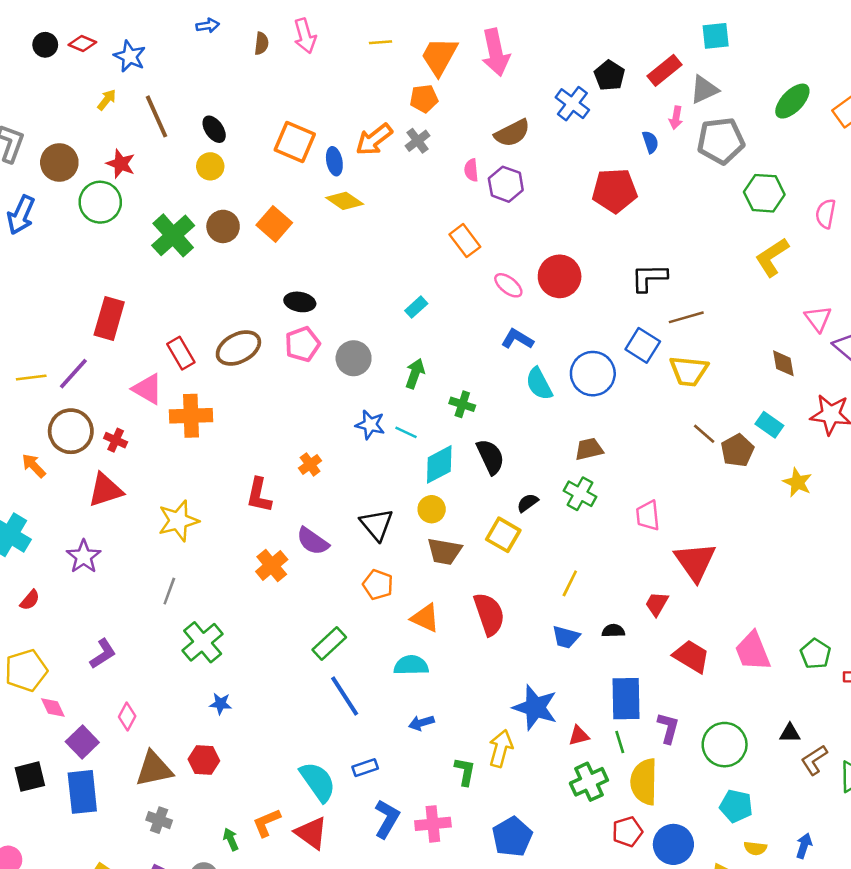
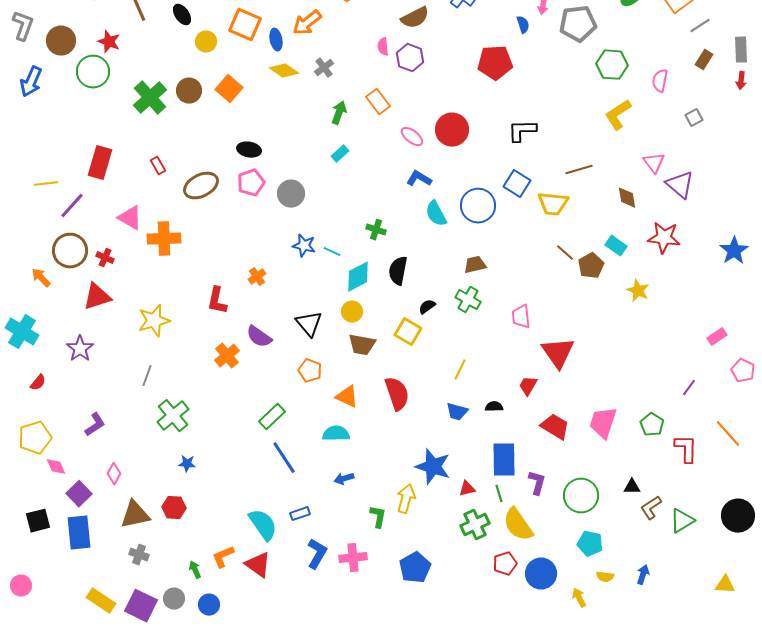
gray cross: (418, 141) -> (324, 68), moved
yellow circle: (210, 166) -> (206, 42), moved
brown line: (686, 317) -> (579, 170), moved
red rectangle: (181, 353) -> (158, 166), moved, size x0.7
green arrow: (415, 374) -> (339, 113), moved
yellow line: (31, 377) -> (46, 184), moved
black semicircle: (490, 457) -> (398, 271), turned -144
pink trapezoid: (753, 651) -> (603, 423), turned 40
yellow semicircle: (644, 782) -> (518, 525), turned -36

